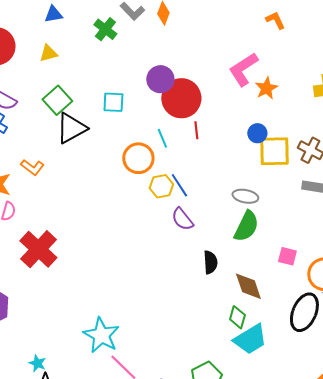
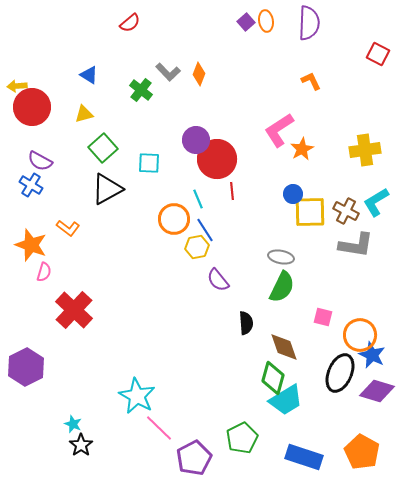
blue triangle: (53, 14) -> (89, 75), turned 42
green square: (57, 100) -> (103, 148), moved
blue line: (179, 185) -> (205, 230), moved
green diamond: (237, 317) -> (273, 378), size x1.4

